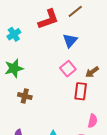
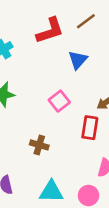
pink square: (68, 69) -> (59, 101), moved
brown cross: (25, 96) -> (39, 145), moved

